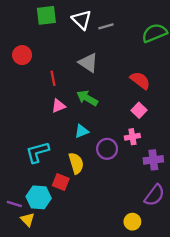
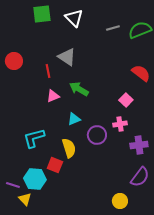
gray line: (106, 26) -> (113, 28), moved
red circle: (22, 55) -> (14, 61), moved
gray triangle: (88, 63) -> (67, 57), moved
red semicircle: (140, 80) -> (141, 73), moved

